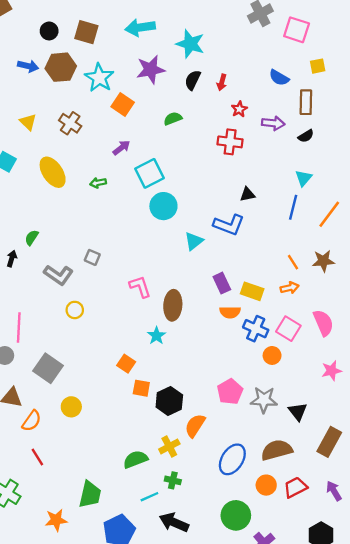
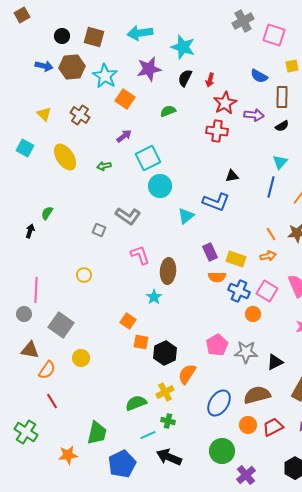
red star: (239, 109) -> (225, 103), size x1.6
gray L-shape: (58, 275) -> (128, 216), moved
black triangle: (298, 412) -> (275, 362), turned 42

